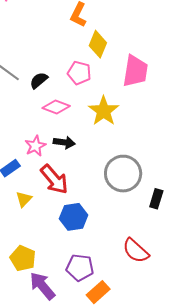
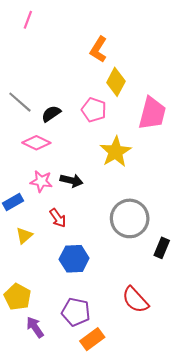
pink diamond: (56, 107) -> (36, 143), moved
pink star: (35, 146) -> (41, 181), turned 30
red arrow: (54, 179) -> (58, 218), size x0.6
purple arrow: (42, 286) -> (35, 327), size x0.7

